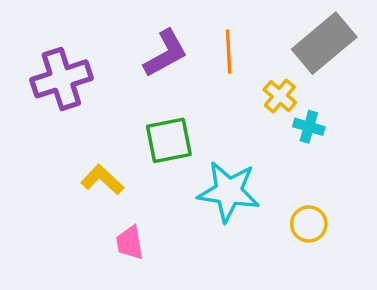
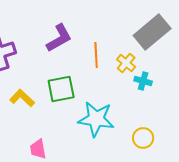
orange line: (229, 52) -> (96, 55), moved
yellow L-shape: (102, 180) -> (22, 98), moved

